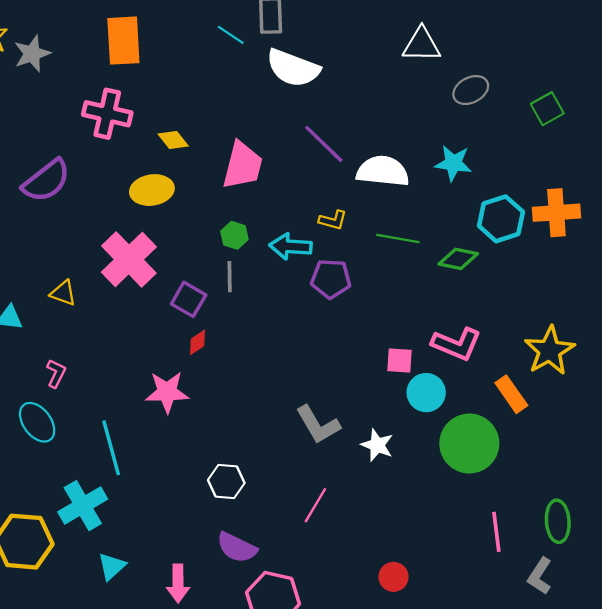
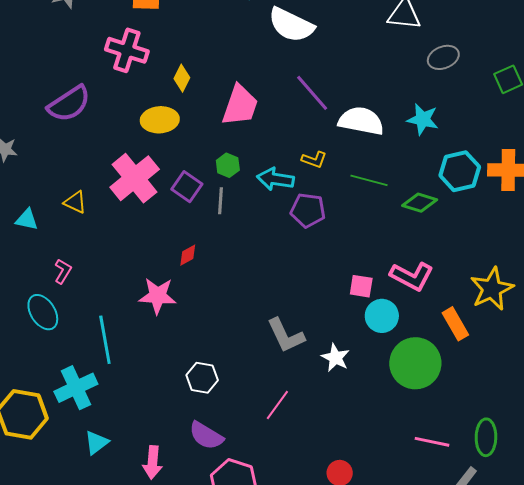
yellow diamond: (173, 140) -> (182, 78), turned 60
purple square: (189, 299) -> (187, 187), moved
pink line: (496, 532) -> (432, 442), turned -76

